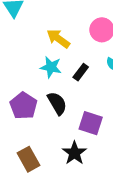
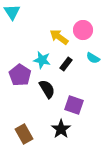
yellow arrow: (58, 39) -> (59, 37), moved
purple pentagon: (23, 106) -> (20, 75), moved

